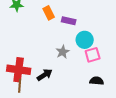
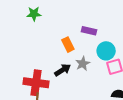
orange rectangle: (49, 13) -> (68, 45), moved
black arrow: (45, 75) -> (63, 70), moved

